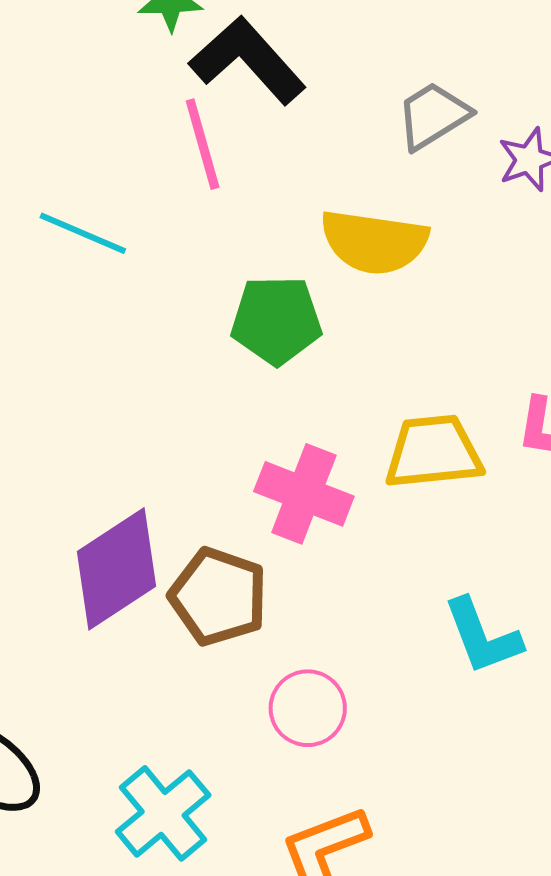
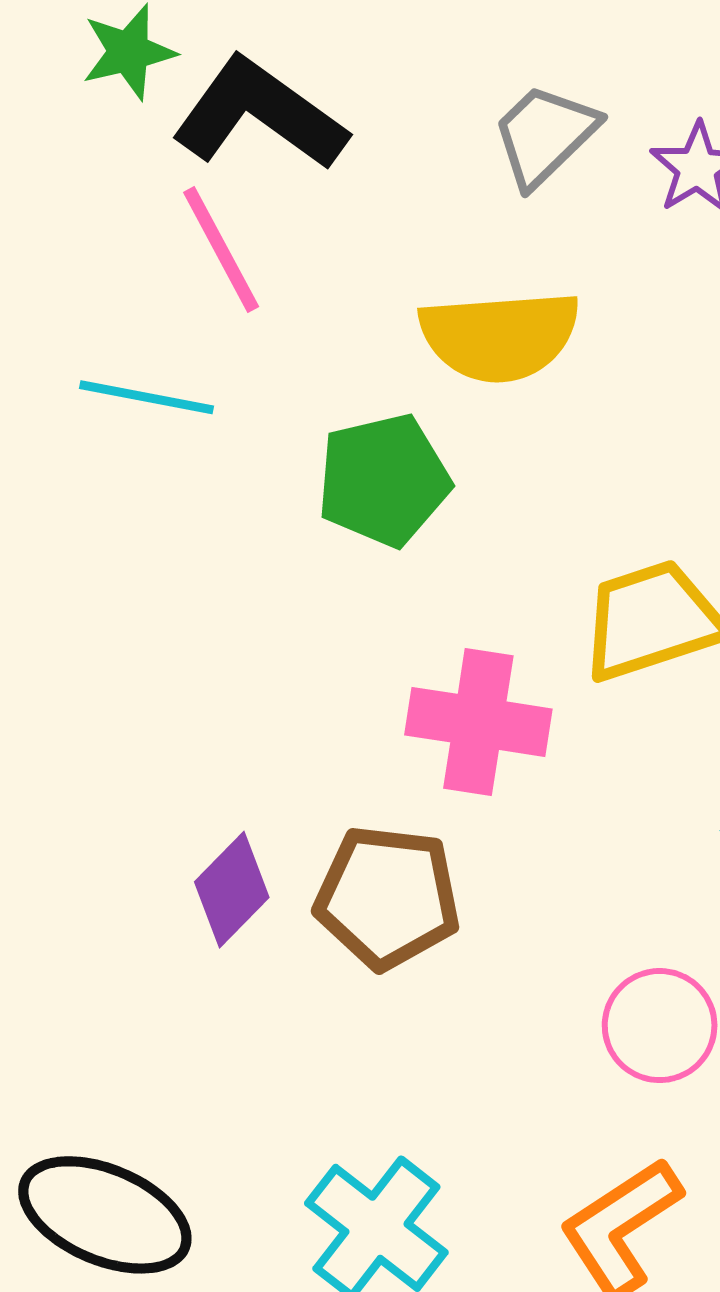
cyan line: (83, 233) -> (146, 397), moved
purple diamond: (117, 569) -> (232, 890), size x0.6
pink circle: (308, 708) -> (660, 1026), moved

